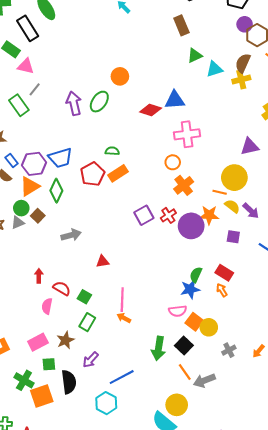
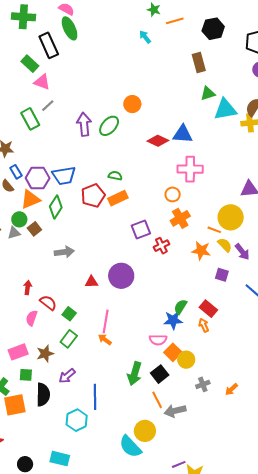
cyan triangle: (214, 69) -> (225, 109), size x1.4
purple square: (144, 215) -> (141, 230), moved
purple circle: (191, 226) -> (121, 276), moved
blue line: (122, 377) -> (95, 397), turned -70

